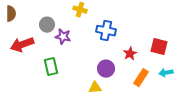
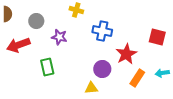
gray circle: (47, 25) -> (36, 21), moved
red square: (159, 47) -> (157, 37), moved
red star: (130, 54) -> (126, 54), size x1.5

